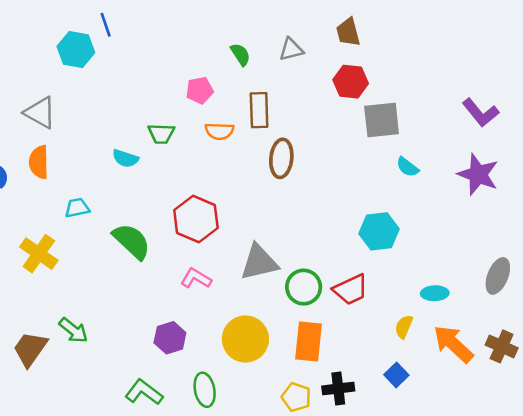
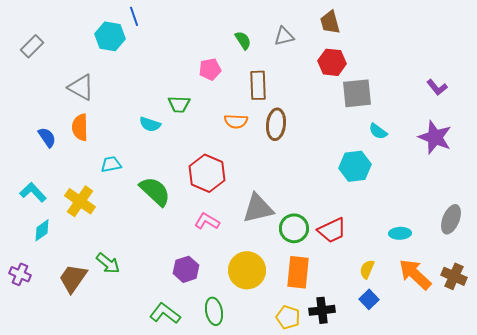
purple L-shape: (481, 113) -> (437, 87), size x0.7
orange semicircle: (219, 131) -> (236, 121), moved
cyan hexagon: (379, 231) -> (355, 166), moved
yellow semicircle: (404, 327) -> (367, 269), moved

